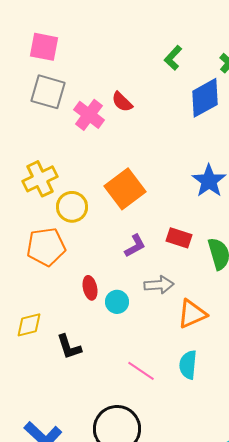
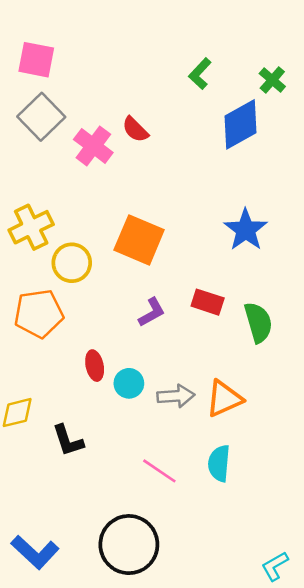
gray square: (48, 92) -> (41, 117), turned 30
orange square: (125, 189) -> (139, 240), turned -30
gray arrow: (159, 285) -> (176, 396), moved

